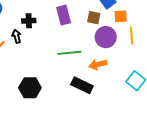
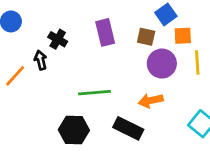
black cross: (29, 21) -> (58, 39), turned 32
green line: (69, 53) -> (95, 93), moved
black hexagon: (30, 88) -> (74, 130), moved

